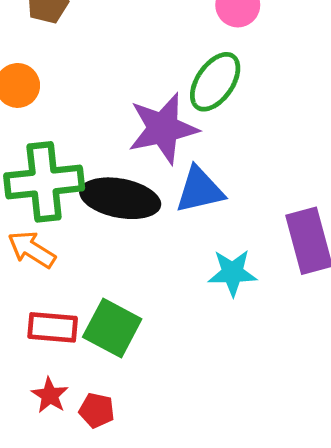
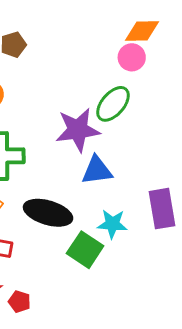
black ellipse: (120, 198) -> (48, 213), moved
green square: (112, 328) -> (85, 250), moved

